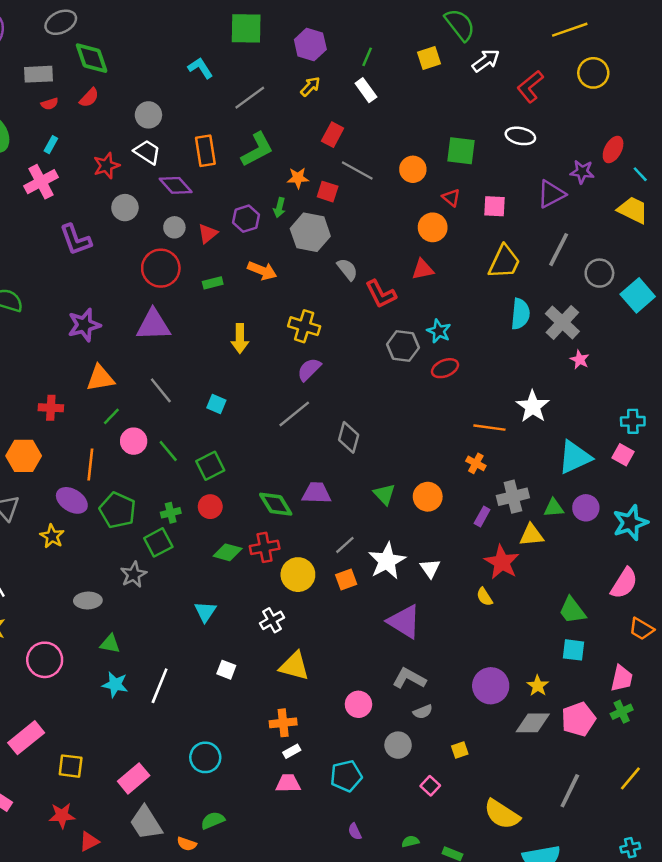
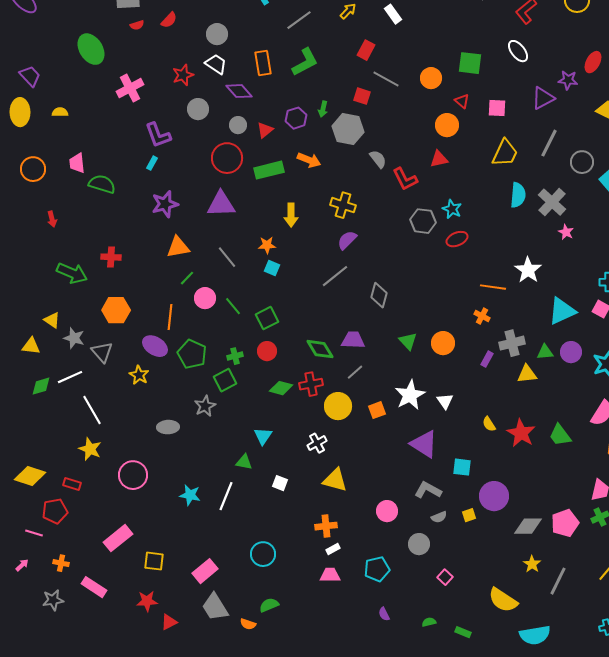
white ellipse: (520, 136) -> (518, 51), turned 40
cyan rectangle: (51, 145) -> (152, 163), moved
orange star: (298, 178) -> (267, 245), moved
green rectangle: (213, 283) -> (269, 170), size x1.8
red cross: (51, 408) -> (111, 257), moved
gray line: (345, 545) -> (355, 372), moved
red star: (502, 562) -> (521, 433), moved
green triangle: (110, 644) -> (244, 462), moved
cyan square: (573, 650) -> (462, 467), moved
yellow star: (538, 686) -> (532, 564), moved
yellow square: (460, 750) -> (469, 515), moved

